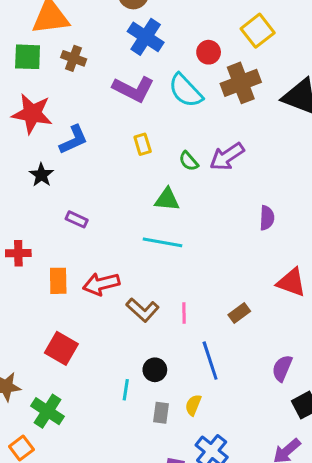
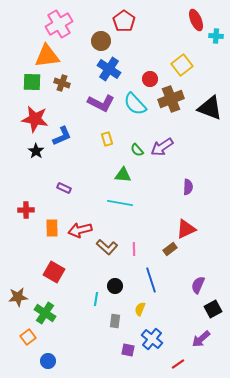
black star: (41, 175) -> (36, 151), moved
red triangle: (291, 282) -> (186, 229), moved, turned -45
gray rectangle: (161, 413) -> (115, 321), moved

